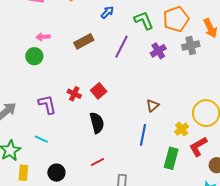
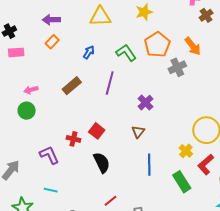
purple cross: (158, 51) -> (145, 103), moved
brown triangle: (153, 105) -> (138, 132), moved
green rectangle: (171, 158) -> (182, 182), turned -35

